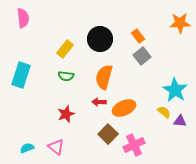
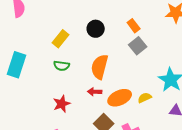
black circle: (100, 39) -> (96, 29), size x0.7
yellow semicircle: (164, 112) -> (145, 98), moved, turned -64

